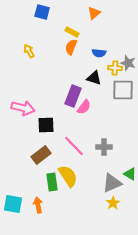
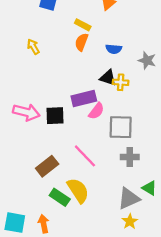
yellow cross: (115, 68) -> (121, 82), moved
gray square: (123, 90) -> (121, 127), moved
purple rectangle: (73, 96) -> (84, 98), turned 55
black square: (46, 125) -> (55, 116), moved
gray cross: (104, 147) -> (130, 157), moved
green rectangle: (52, 182) -> (60, 197), turned -48

